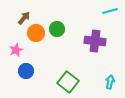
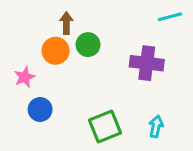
brown arrow: (24, 18) -> (66, 23), moved, turned -40
green square: (68, 82) -> (105, 127), turned 30
cyan arrow: (110, 82) -> (156, 127), moved

